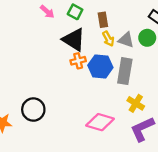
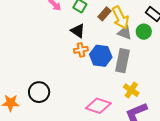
brown rectangle: (103, 20) -> (104, 14), turned 48
yellow arrow: (108, 39) -> (120, 18), moved, size x1.6
black triangle: (74, 40) -> (78, 31), size x0.7

